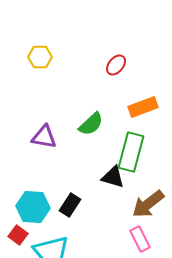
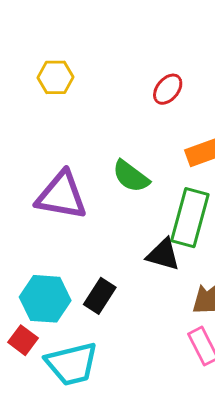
green semicircle: (91, 124) -> (131, 176), turned 80
purple triangle: (44, 137) -> (61, 195), size x1.4

